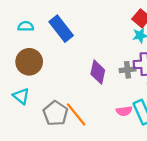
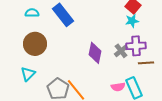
gray cross: (128, 70) -> (121, 51), turned -32
cyan triangle: (21, 96) -> (28, 74), turned 35

